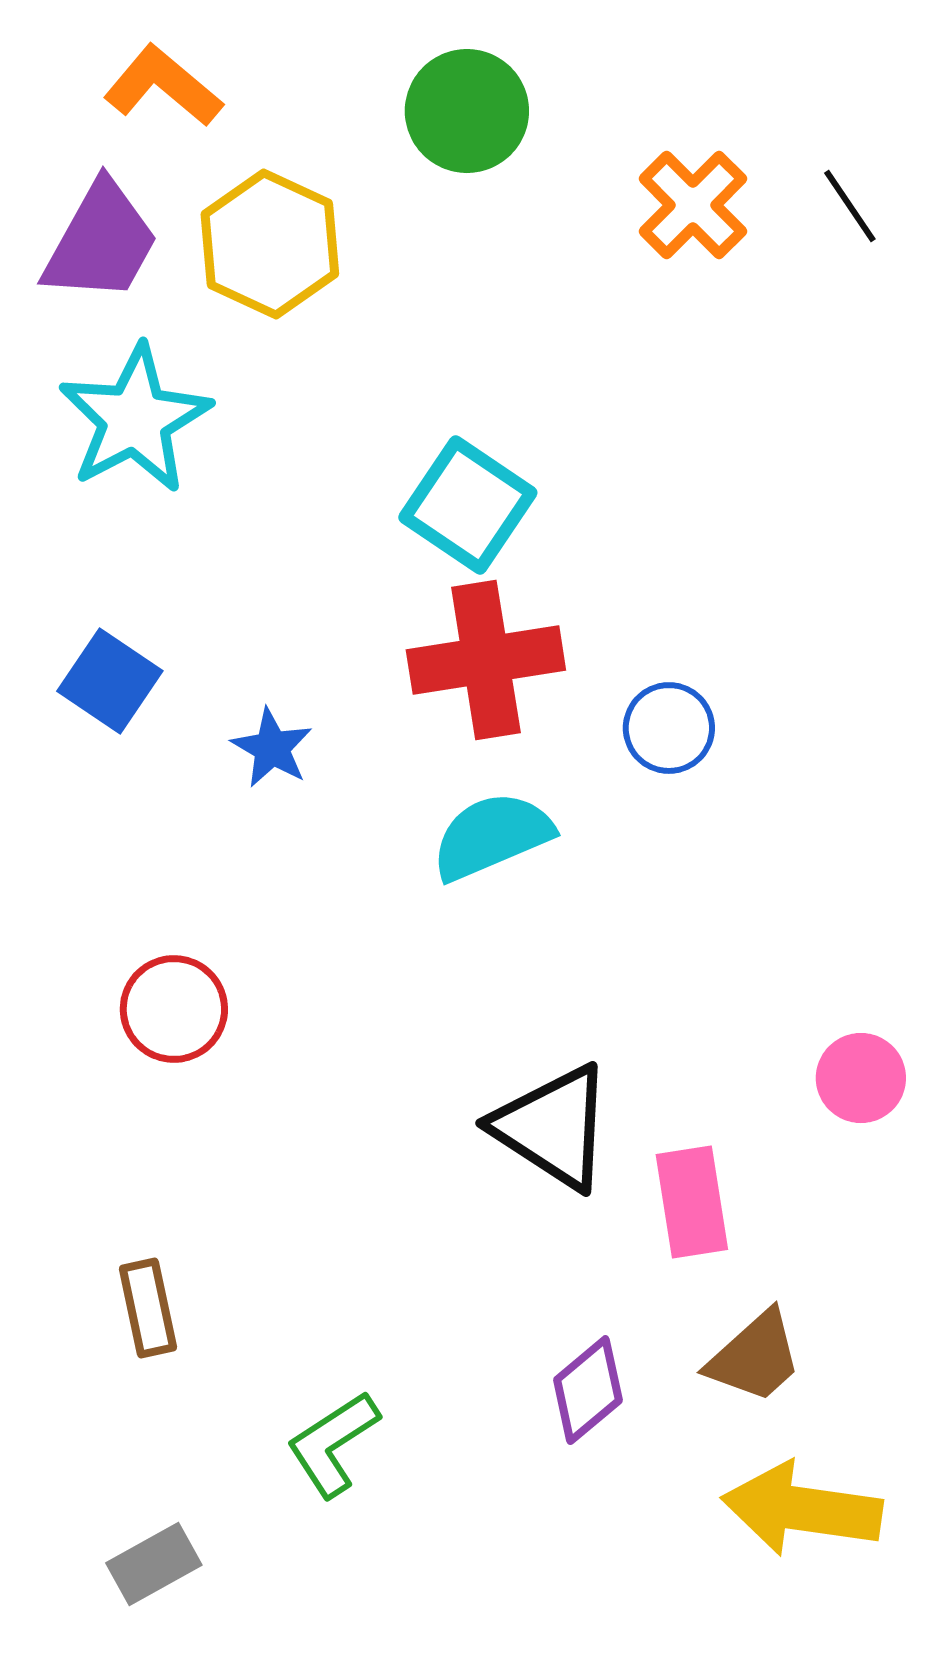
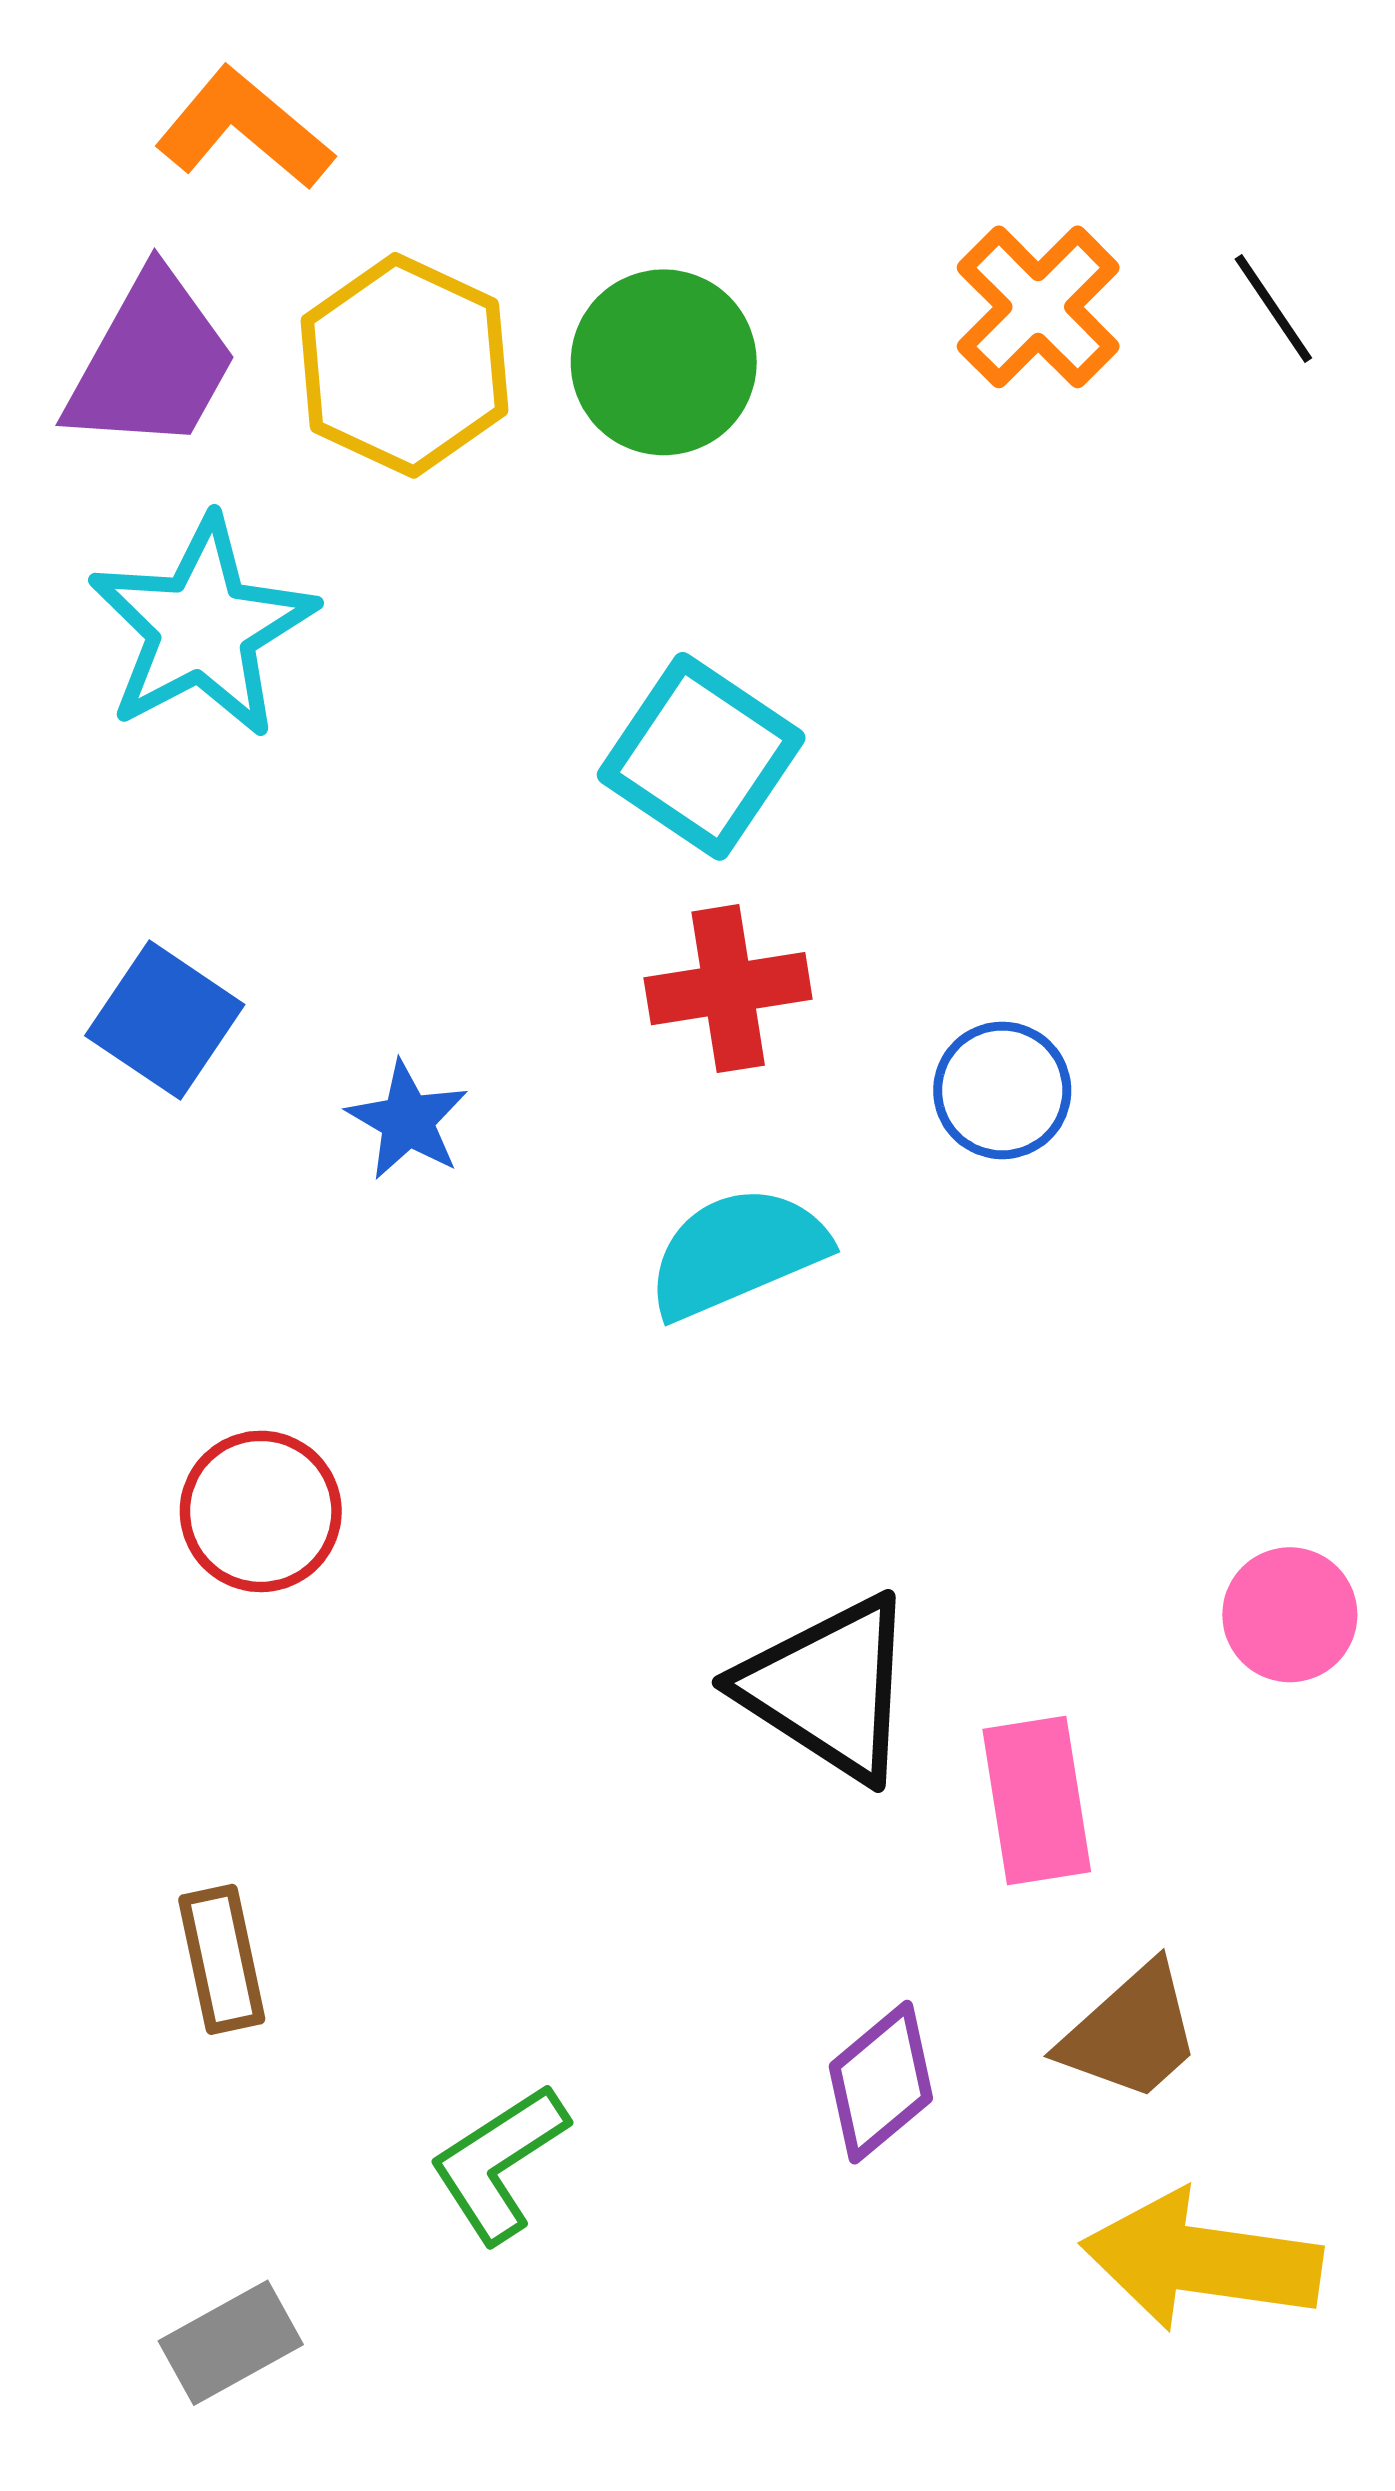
green circle: (467, 111) -> (664, 362), moved
red cross: (486, 660) -> (728, 989), size x0.7

